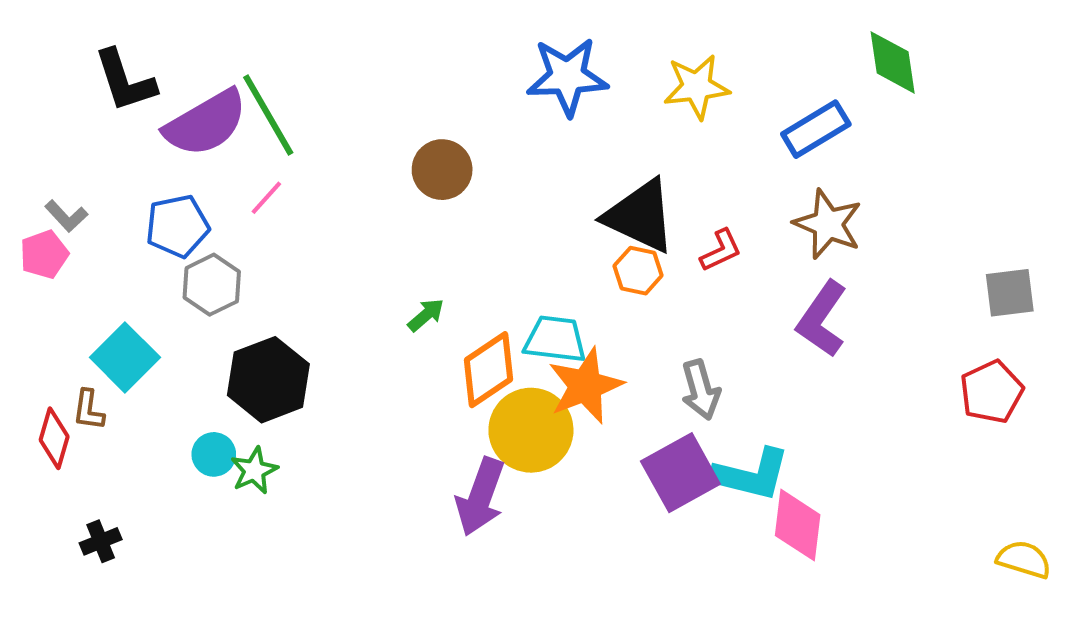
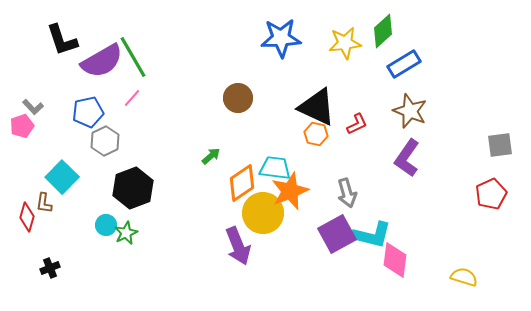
green diamond: (893, 62) -> (383, 31), moved, turned 56
brown circle: (442, 170) -> (238, 98), moved
purple arrow: (480, 497) -> (238, 246), turned -42
yellow semicircle: (1024, 559) -> (464, 277), moved

